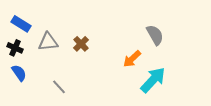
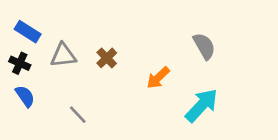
orange arrow: (132, 59) -> (158, 78), moved

